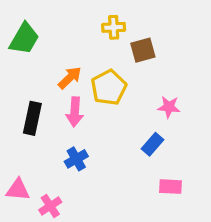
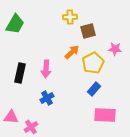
orange arrow: (70, 78) -> (72, 52), moved
yellow pentagon: (109, 87) -> (93, 63), moved
pink star: (169, 107) -> (115, 49), moved
pink rectangle: (170, 187) -> (105, 115), size x1.5

